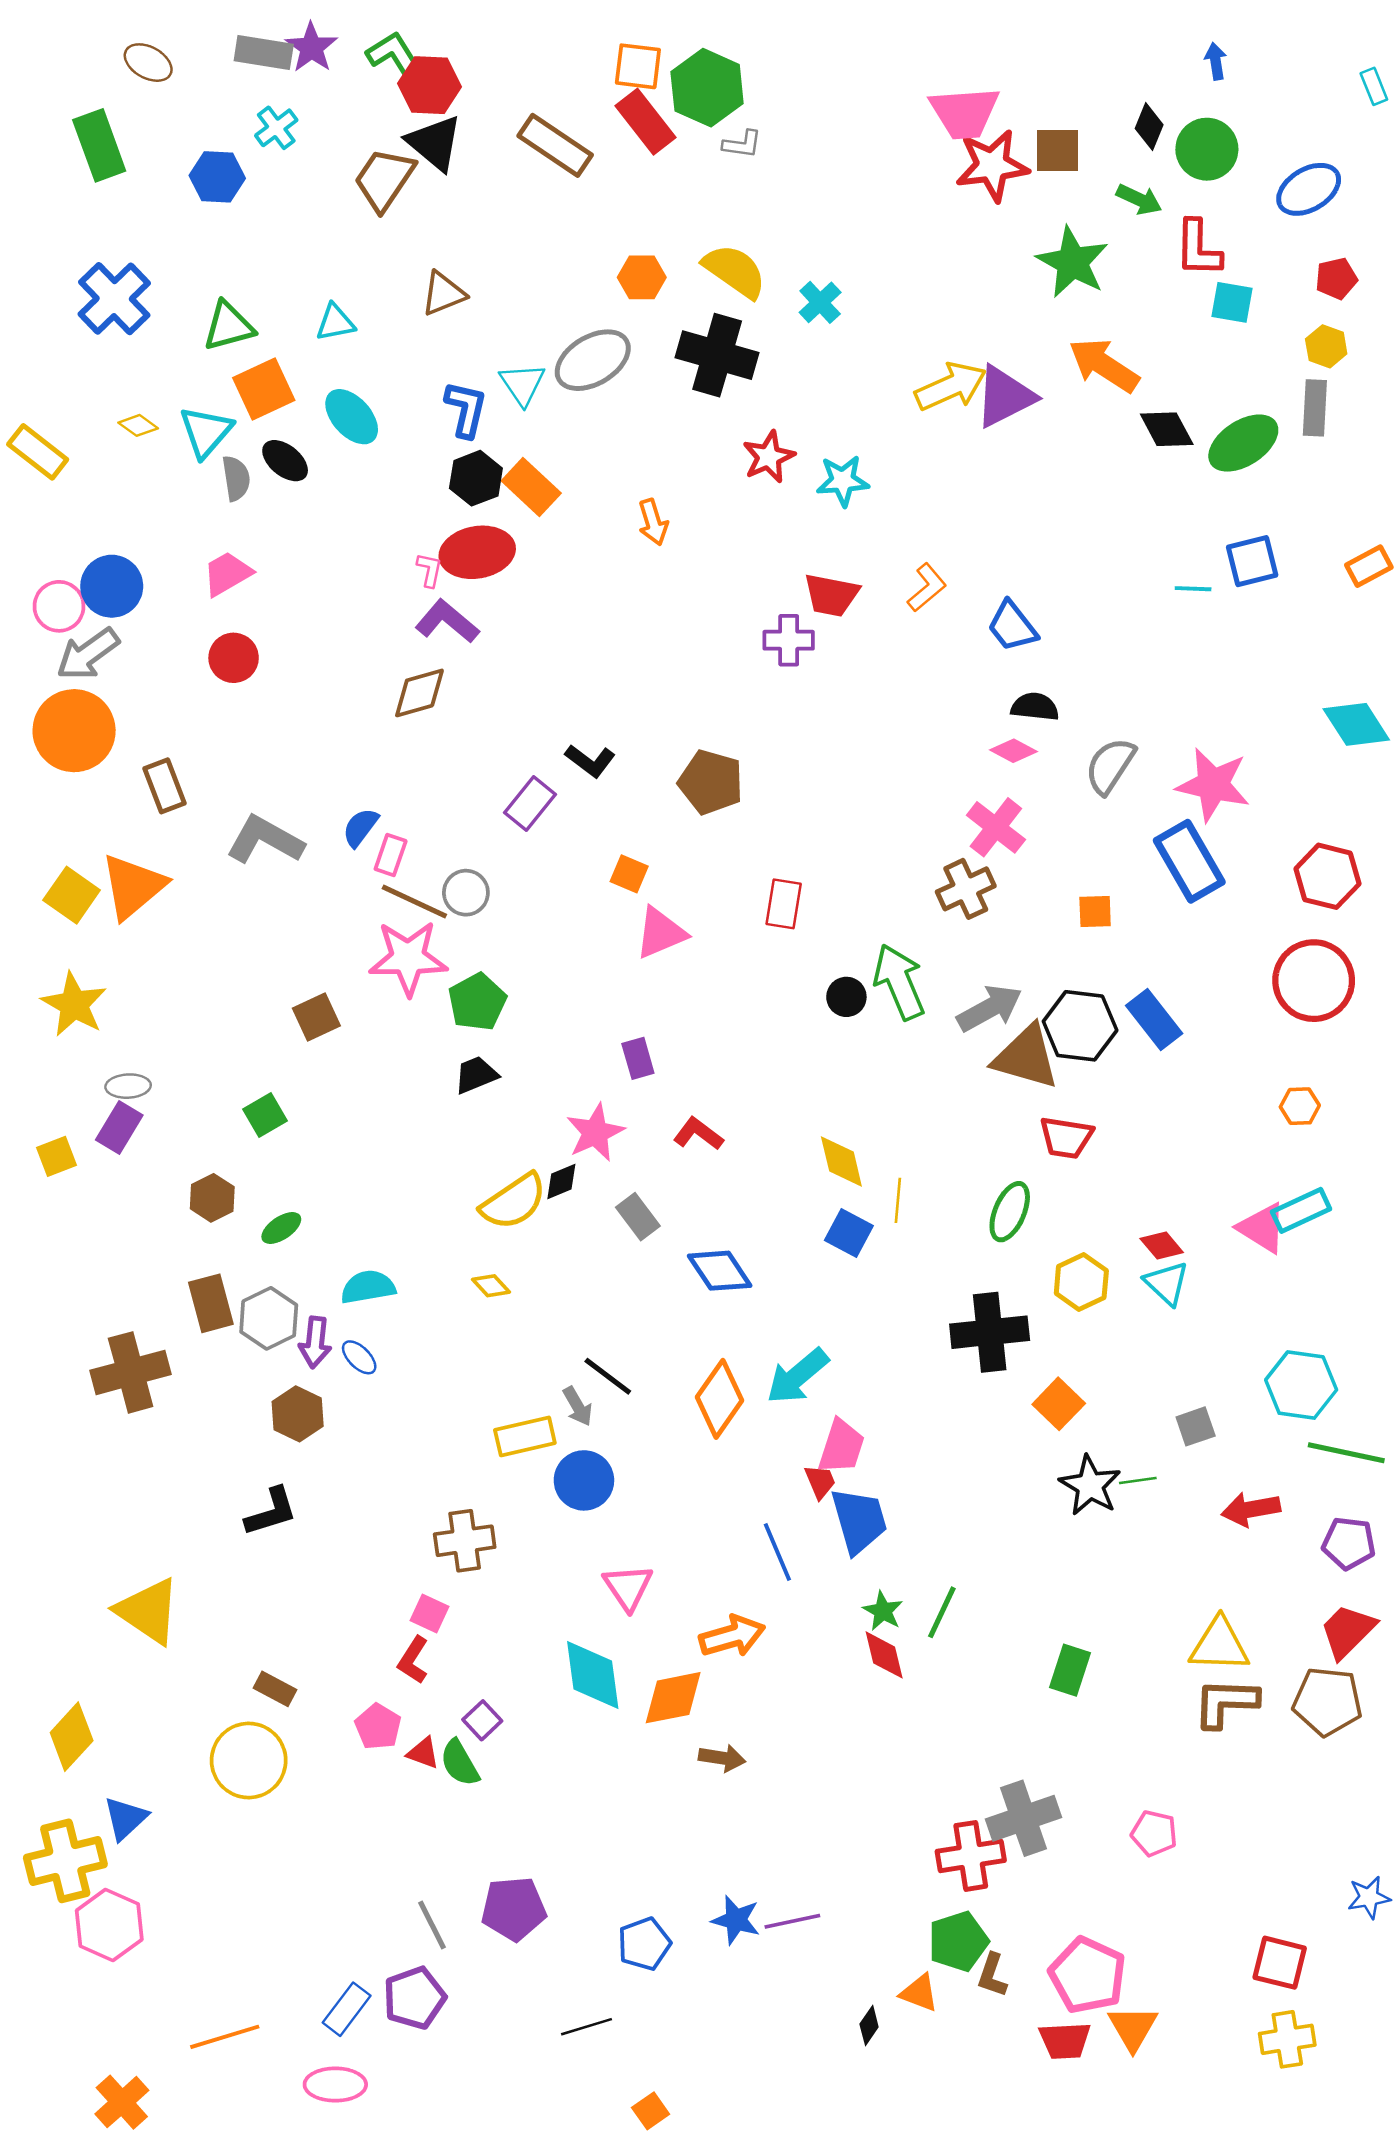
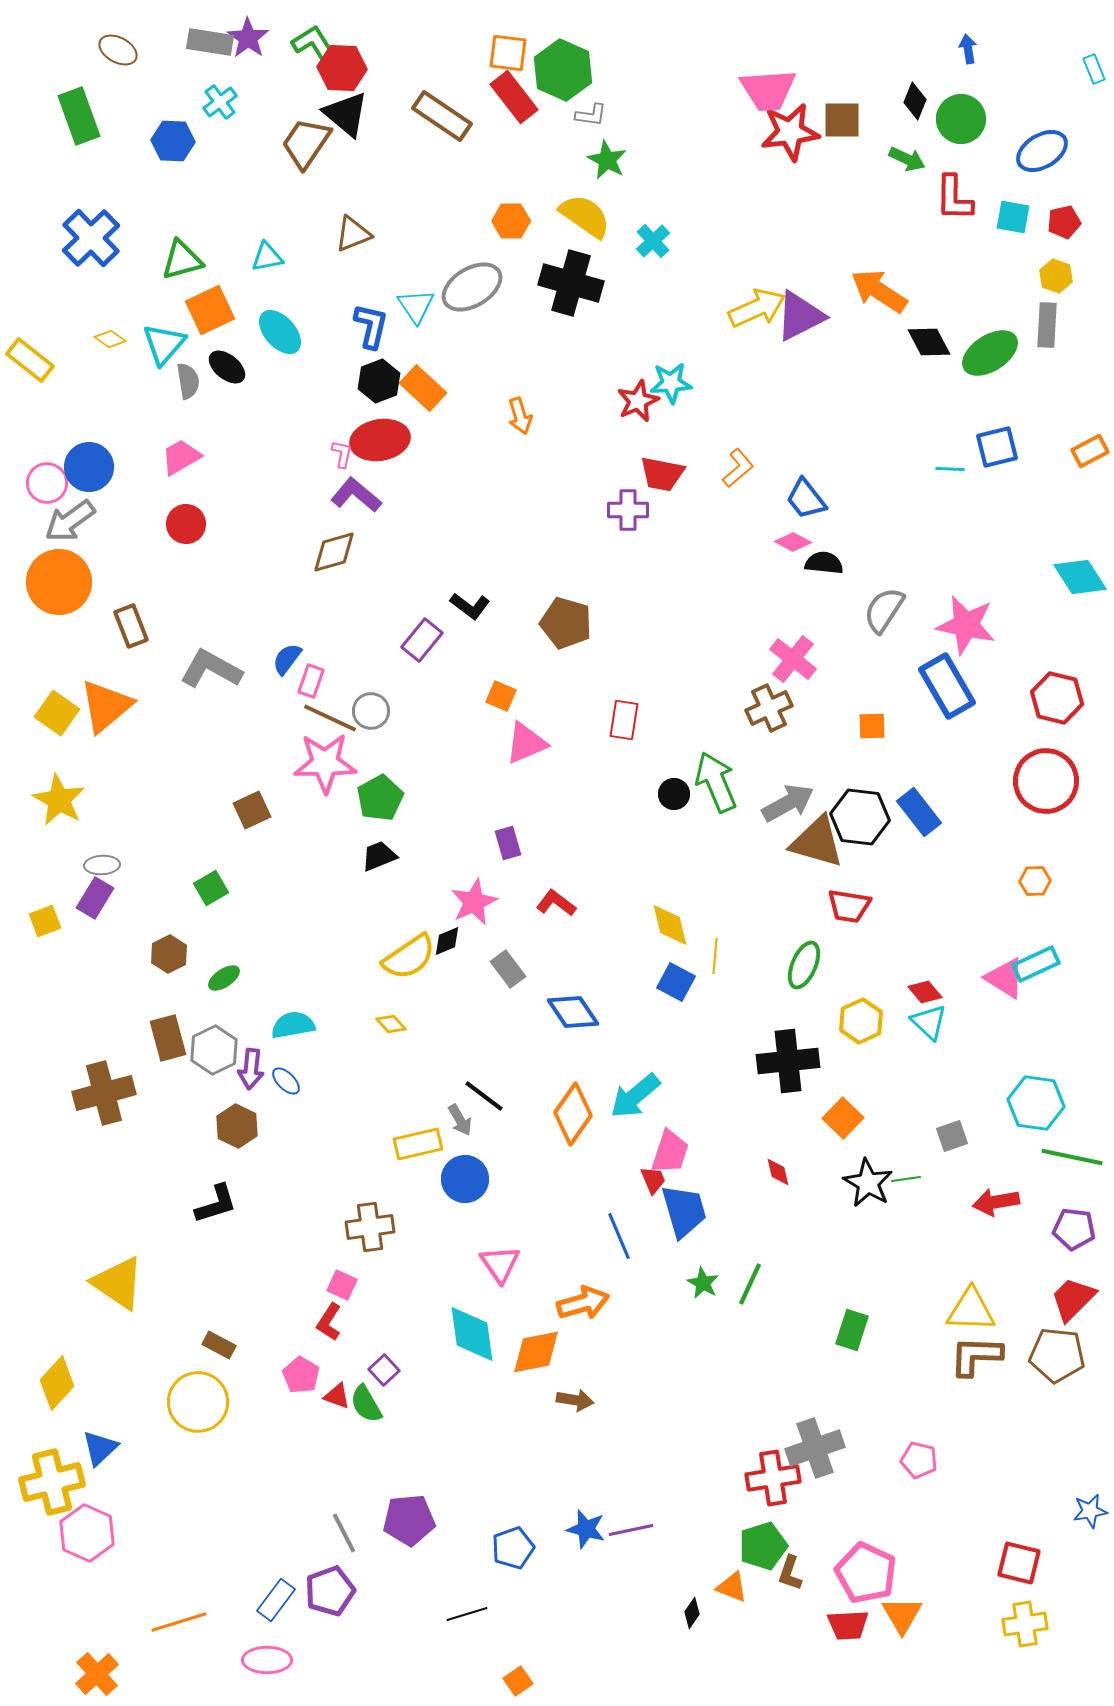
green star: (1073, 262) -> (607, 160), moved, size x0.7
cyan square: (1232, 302) -> (1013, 217), moved
red star: (769, 457) -> (638, 401), moved
pink diamond: (1013, 751) -> (793, 542), moved
red diamond: (884, 1655) -> (778, 1172), moved, size x0.7

